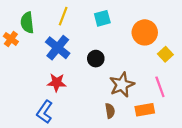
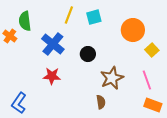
yellow line: (63, 16) -> (69, 15), moved
orange rectangle: (145, 110) -> (153, 105), moved, turned 30
blue L-shape: (45, 112) -> (19, 103), moved

